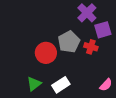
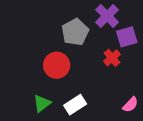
gray pentagon: (69, 42) -> (75, 32), moved
red cross: (91, 47) -> (112, 58), turned 32

